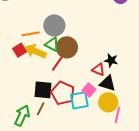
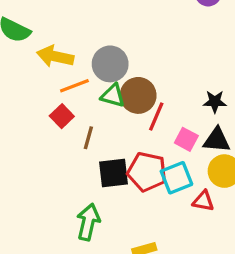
yellow arrow: (36, 51) -> (55, 56), moved
red line: (58, 63) -> (156, 117), moved
red triangle: (98, 70) -> (203, 201), moved
pink square: (89, 90) -> (186, 139), moved
brown line: (41, 109) -> (88, 138), moved

